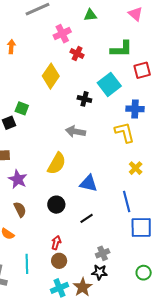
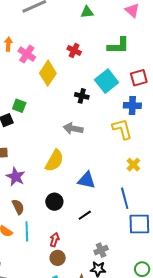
pink cross: (62, 34) -> (27, 54), moved, turned -30
red square: (142, 70) -> (139, 78), moved
cyan line: (27, 264) -> (27, 231), moved

